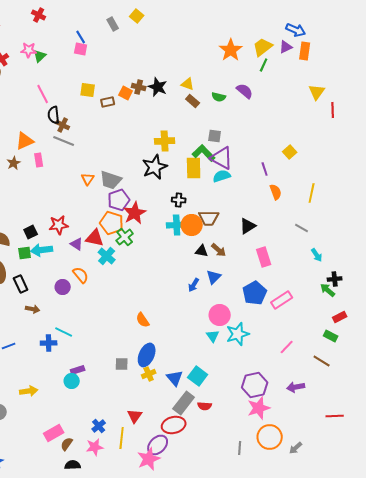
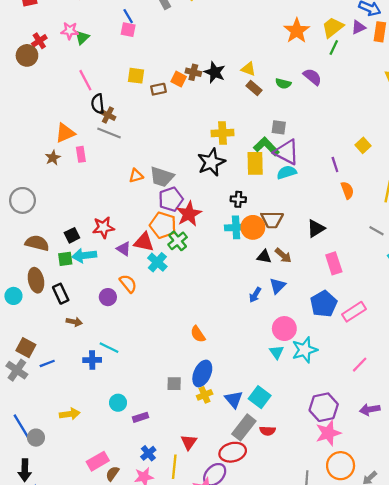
orange triangle: (88, 179) -> (136, 176), turned 40
purple rectangle: (78, 370) -> (140, 417), moved

